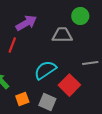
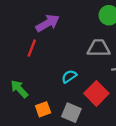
gray trapezoid: (62, 35) -> (99, 48), moved
cyan semicircle: (45, 70) -> (69, 76), size x0.6

